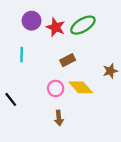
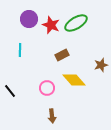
pink circle: (56, 88) -> (47, 88), moved
brown arrow: (59, 118) -> (52, 116), moved

